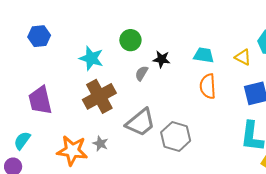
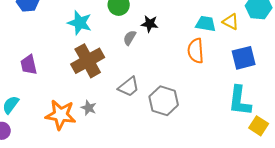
cyan trapezoid: (204, 55) -> (206, 24), moved
purple trapezoid: (40, 100) -> (29, 65), size x0.7
gray trapezoid: (141, 122) -> (129, 87), size x0.7

